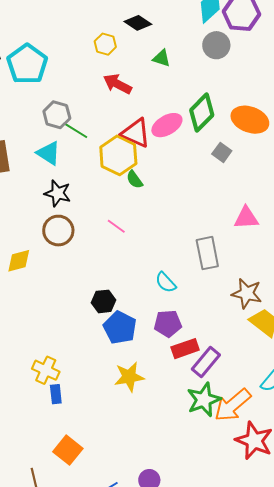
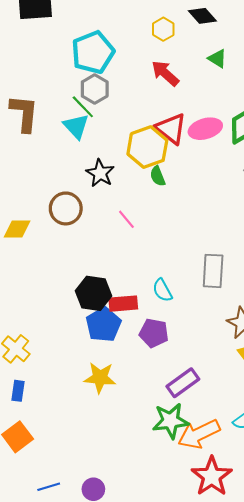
cyan pentagon: (27, 64) -> (93, 52), moved
green line: (76, 131) -> (83, 107), moved
black star: (58, 193) -> (100, 173), moved
black hexagon: (104, 301) -> (94, 293), size x1.4
red rectangle: (185, 349) -> (123, 304), moved
blue rectangle: (56, 394) -> (18, 391), moved

